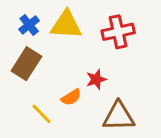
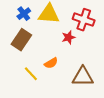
red cross: (118, 32) -> (84, 20), turned 30
red star: (96, 79) -> (68, 37), moved

